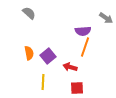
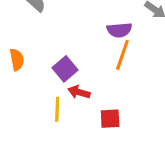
orange semicircle: (29, 53) -> (17, 60), moved
red arrow: (70, 67) -> (79, 92), moved

